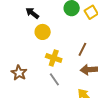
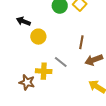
yellow cross: (54, 58) -> (44, 71), moved
gray line: (54, 79) -> (61, 62), moved

